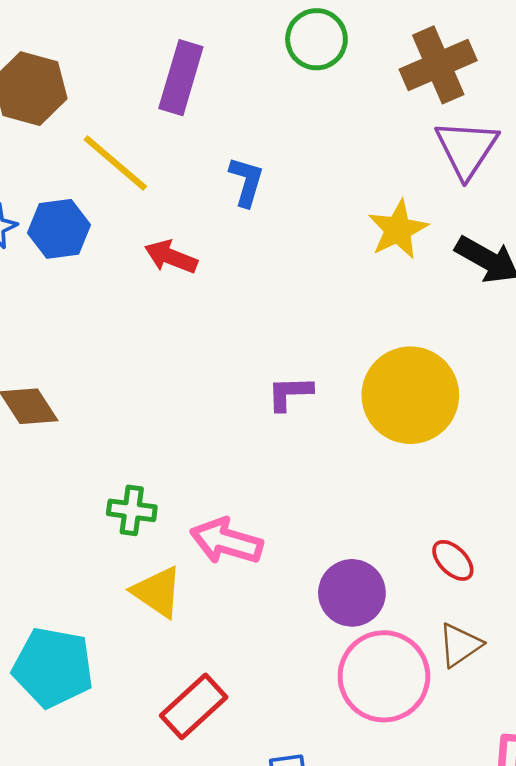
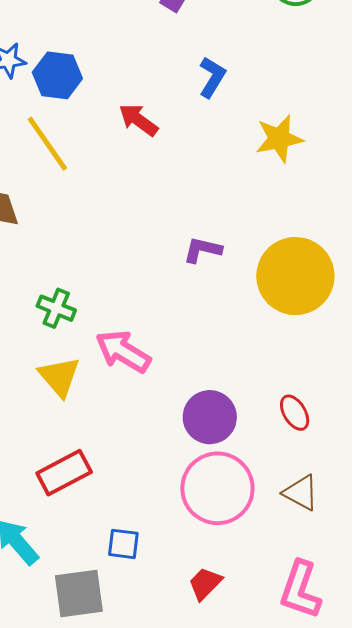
yellow line: (115, 163) -> (47, 144), moved
yellow star: (398, 230) -> (279, 139), moved
brown triangle: (460, 645) -> (301, 493), moved, turned 48

